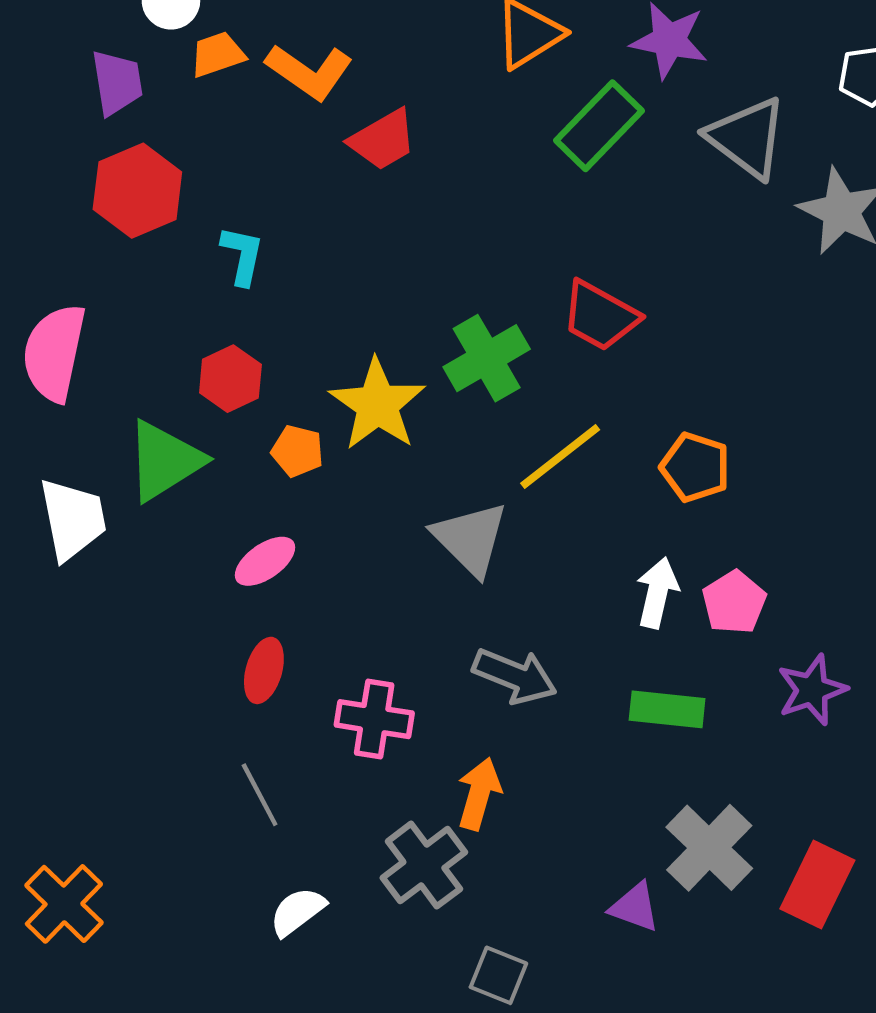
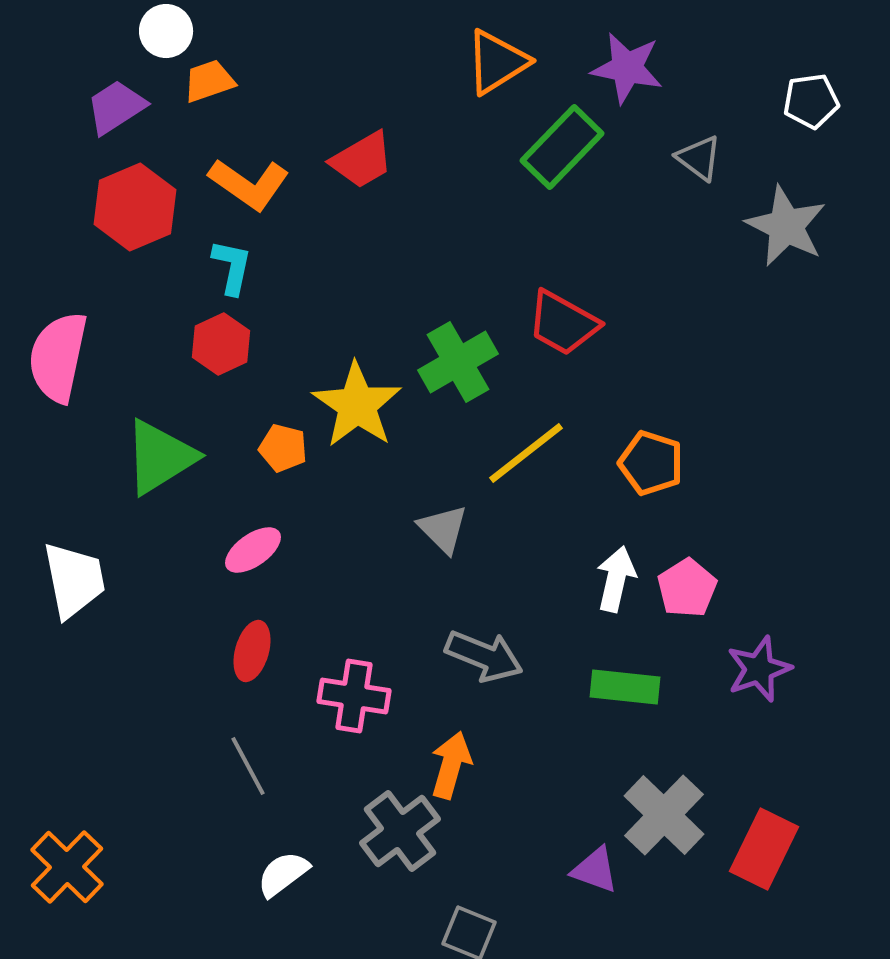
orange L-shape: (309, 72) -> (249, 184), moved
purple trapezoid: (117, 82) -> (116, 107), turned -114
gray triangle: (747, 138) -> (699, 158), size x0.6
red hexagon: (230, 379) -> (221, 344), moved
white trapezoid: (73, 519) -> (74, 580), moved
gray triangle: (470, 539) -> (443, 529), size x0.7

